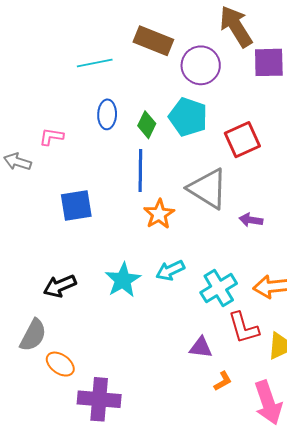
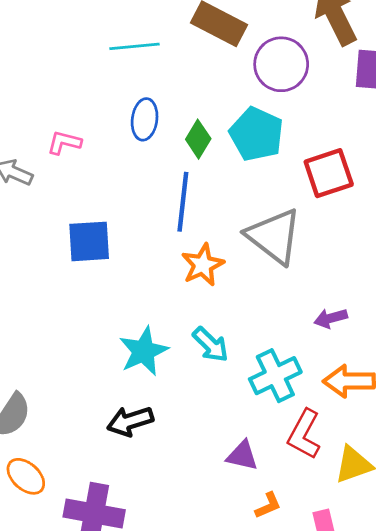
purple arrow: (251, 220) -> (331, 318), moved, turned -30
cyan arrow: (170, 270) -> (211, 345), turned -116
black arrow: (60, 286) -> (130, 421), moved
red L-shape: (243, 328) -> (304, 434), turned 39
orange ellipse: (60, 364) -> (26, 476), moved

